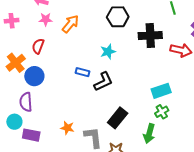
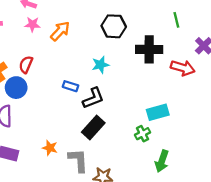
red semicircle: (38, 46) -> (26, 65), moved
green cross: (162, 112) -> (143, 134), moved
black rectangle: (118, 118) -> (93, 128), moved
green arrow: (149, 134) -> (162, 161), moved

